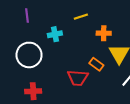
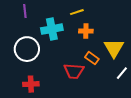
orange cross: (104, 33) -> (86, 31), moved
cyan cross: (55, 34) -> (52, 29), size x1.5

